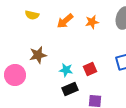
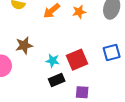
red square: (90, 69) -> (77, 60), size x1.5

